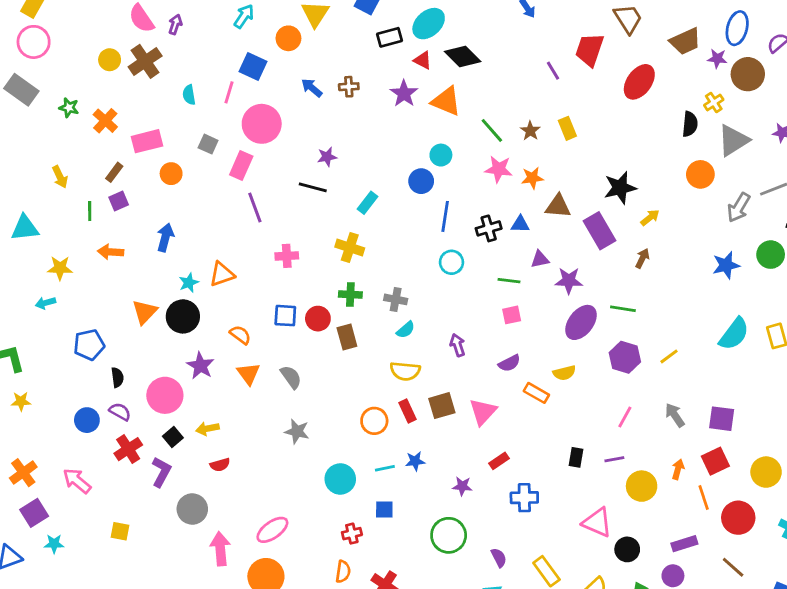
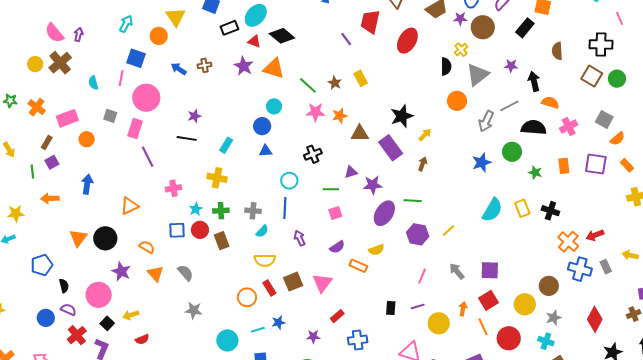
blue line: (445, 216) -> (285, 208), moved
blue triangle: (520, 224) -> (266, 151), moved
cyan star: (189, 283) -> (196, 209), moved

